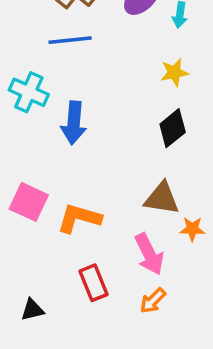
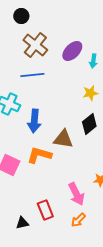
brown triangle: (162, 198) -> (63, 139), moved
orange L-shape: (79, 218) -> (39, 155), moved
black triangle: (32, 310) -> (22, 223), moved

